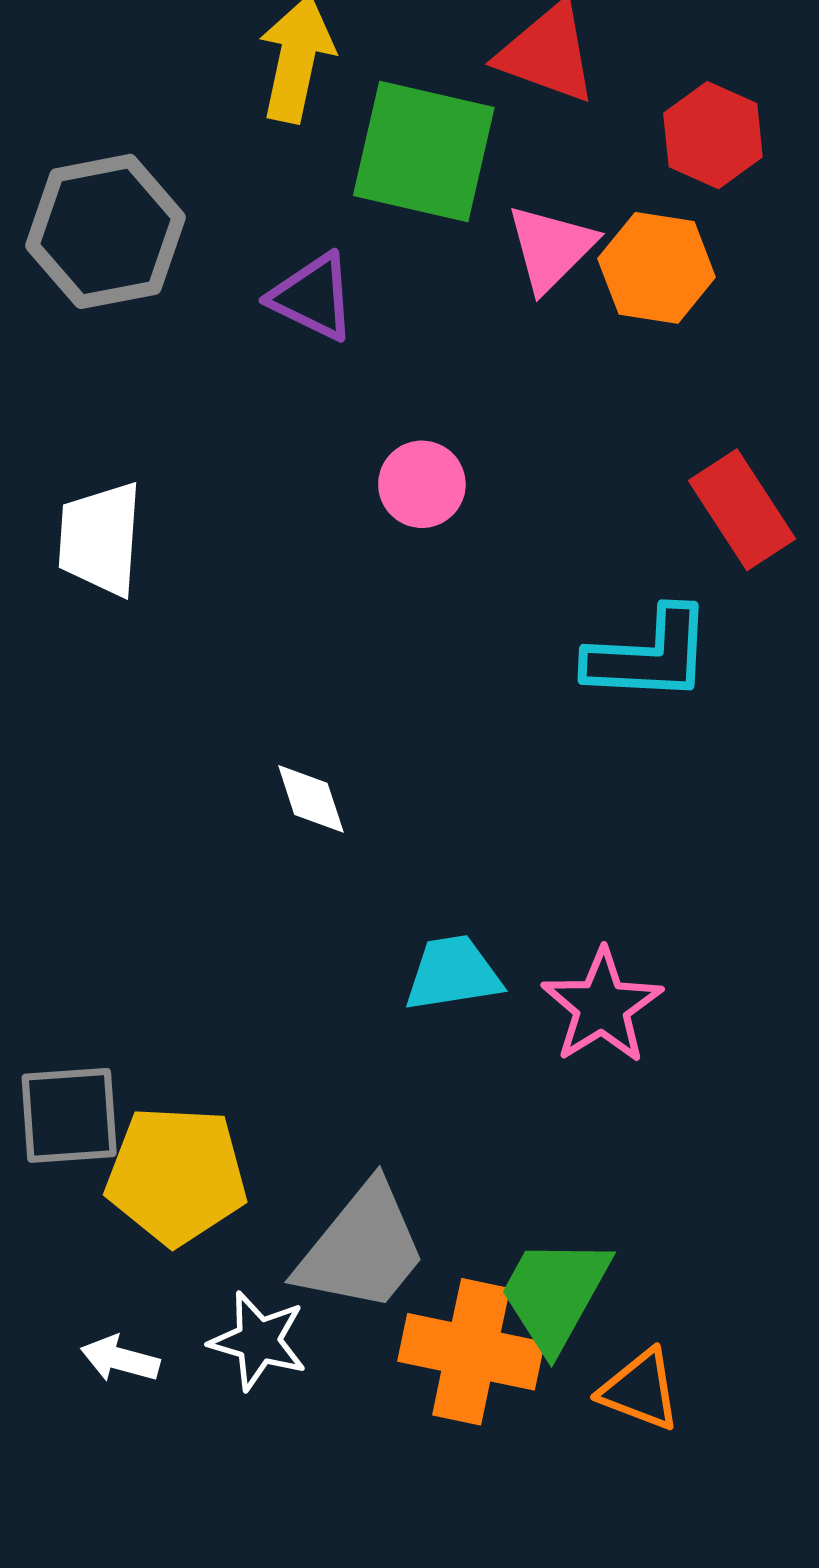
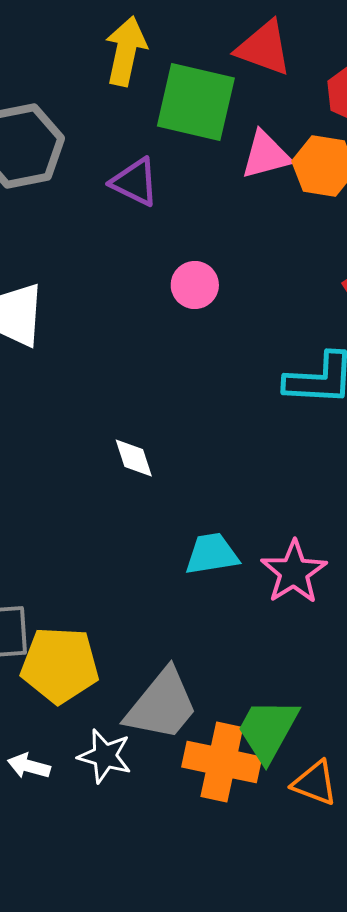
pink triangle: (551, 248) -> (266, 155), turned 30

